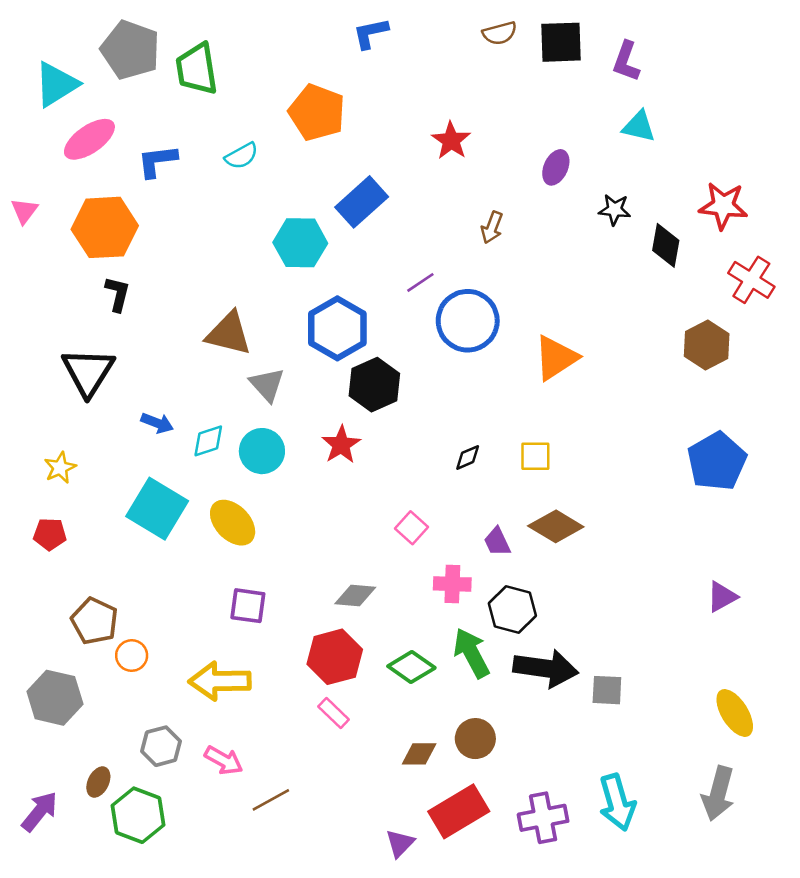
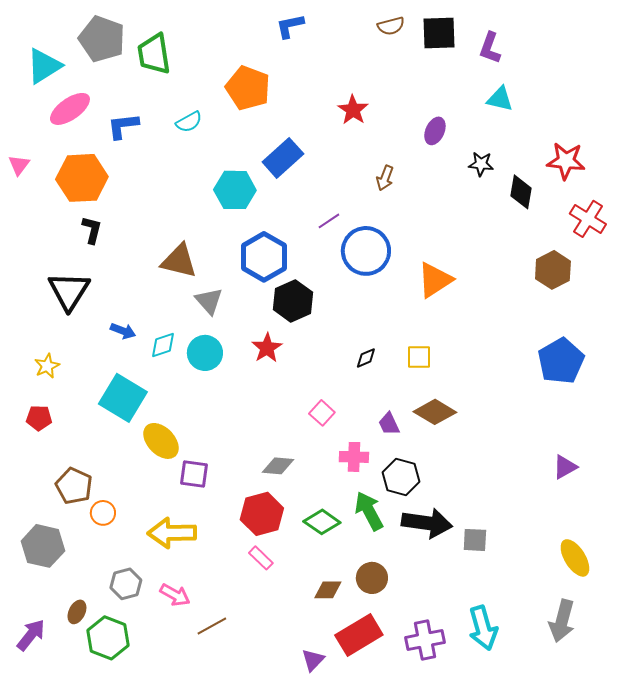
yellow ellipse: (233, 523) -> (161, 441), moved

